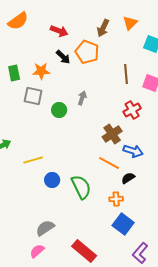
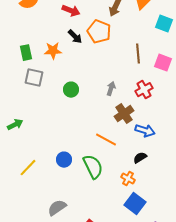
gray square: (33, 96) -> (34, 78), moved
gray arrow: (82, 98) -> (111, 89), moved
yellow line: (33, 160) -> (28, 168), moved, turned -30
orange line: (109, 163) -> (106, 140), moved
orange cross: (116, 199) -> (128, 179), turned 32

